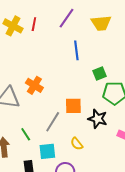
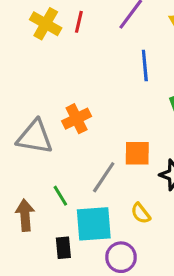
orange cross: (34, 85) -> (77, 119), turned 30
cyan square: (47, 151) -> (94, 224), size x1.4

